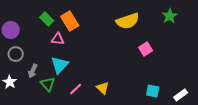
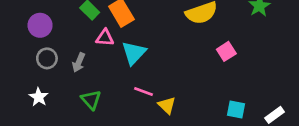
cyan triangle: (60, 65) -> (134, 53), moved
gray arrow: (33, 71) -> (79, 63), moved
pink line: (76, 89) -> (143, 92), moved, turned 64

